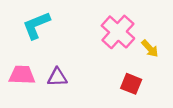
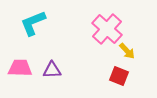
yellow arrow: (150, 48) -> (127, 51), moved

